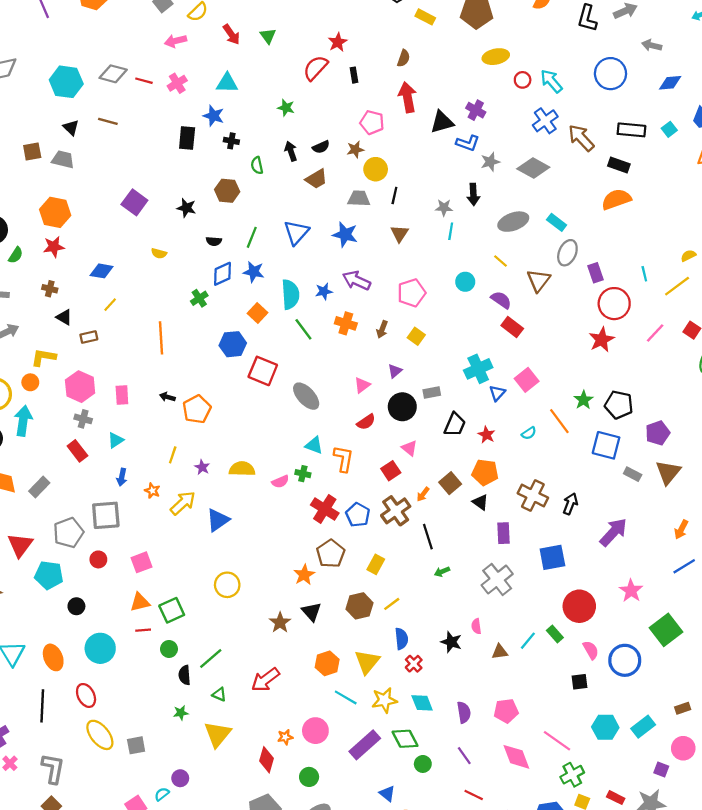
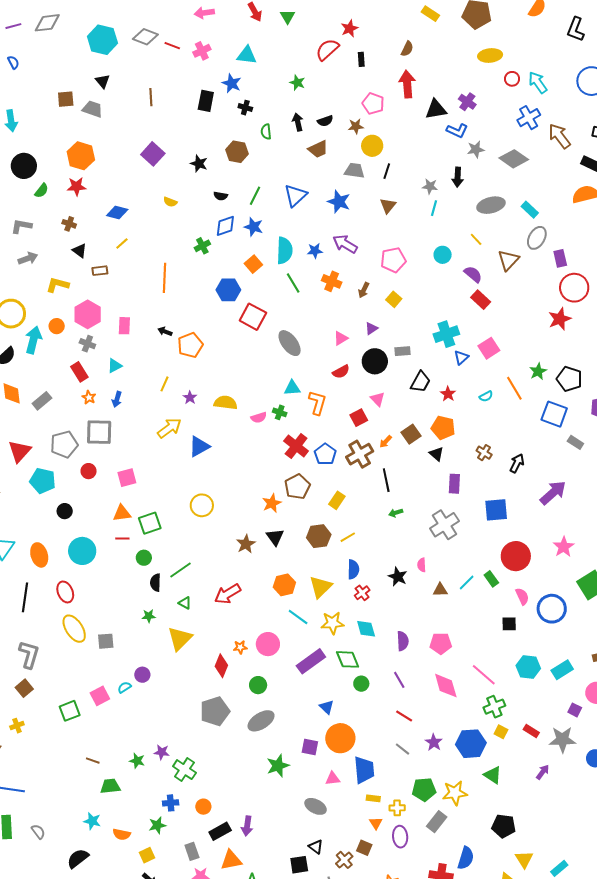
brown line: (108, 121) -> (151, 97), moved, turned 66
orange circle: (30, 382) -> (57, 326), moved
cyan triangle: (314, 445) -> (292, 388), turned -30
orange star: (152, 491) -> (89, 397), moved
brown cross: (533, 496) -> (484, 453), size x0.6

